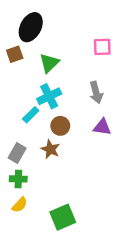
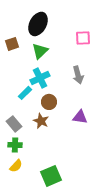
black ellipse: (31, 27) -> (38, 24), moved
purple triangle: (102, 127) -> (80, 117), moved
gray rectangle: (17, 153) -> (14, 124), turned -70

